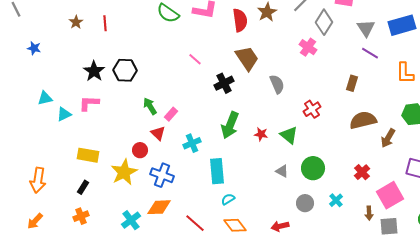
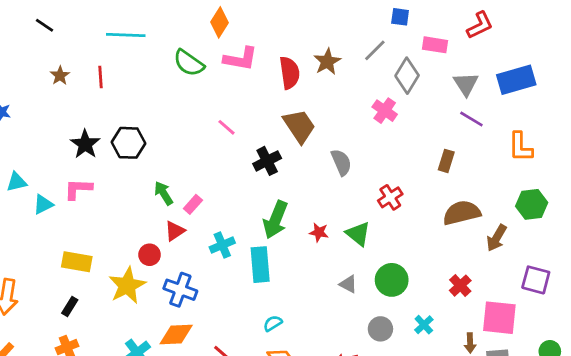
red triangle: (158, 133) -> (175, 231), turned 42
cyan rectangle: (217, 171) -> (260, 265), moved
pink square: (390, 195) -> (499, 318), turned 36

